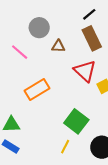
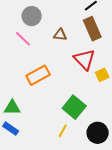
gray circle: (39, 28) -> (32, 16), moved

